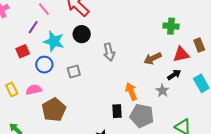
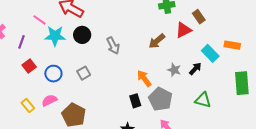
purple line: (33, 27) -> (21, 42), moved
cyan star: (54, 41) -> (55, 36), moved
black arrow: (174, 75) -> (195, 69), moved
gray pentagon: (142, 116) -> (160, 99), turned 30

